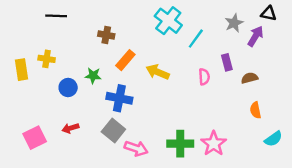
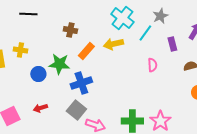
gray star: (234, 23) -> (160, 16), moved
purple rectangle: (227, 62) -> (172, 44), moved
yellow arrow: (158, 72) -> (113, 44), moved, turned -36
green star: (93, 76) -> (59, 64), size x1.5
blue cross: (119, 98) -> (81, 83), turned -30

